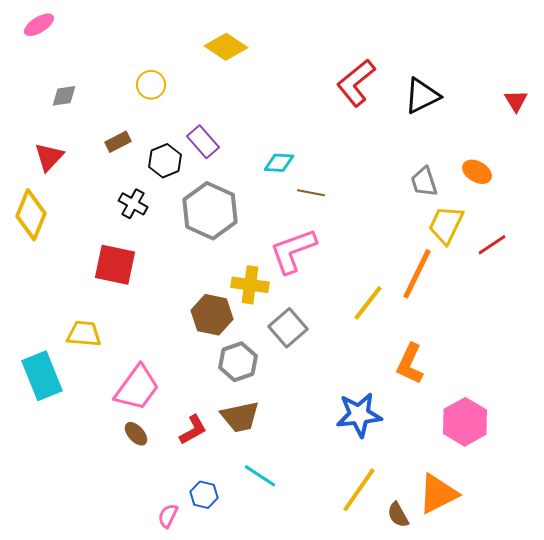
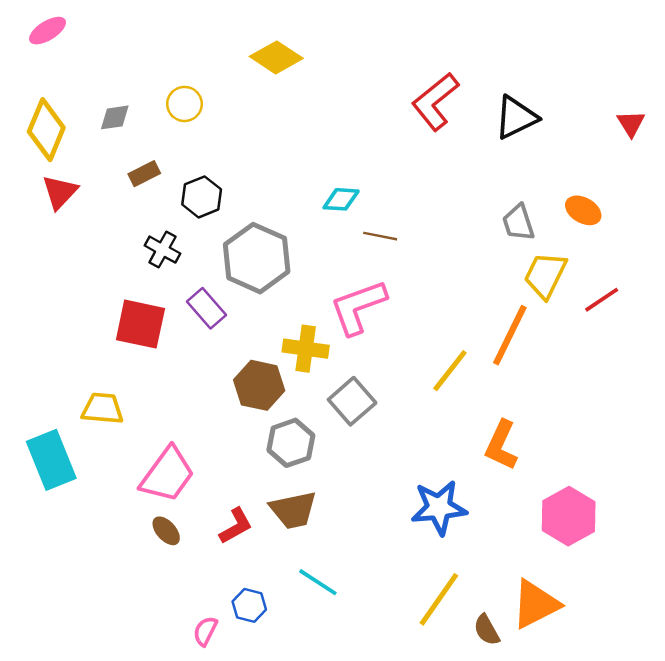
gray diamond: (64, 96) -> (115, 117), moved
purple rectangle: (203, 142) -> (207, 308), moved
yellow diamond: (31, 215) -> (46, 130), moved

